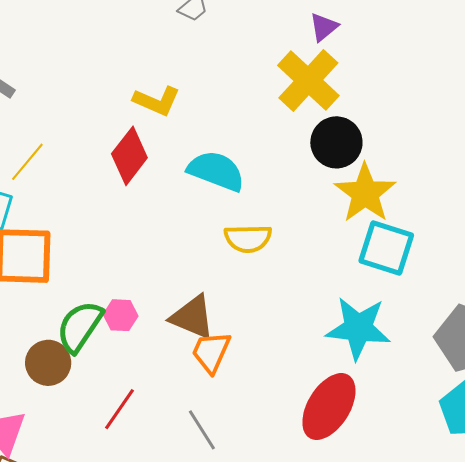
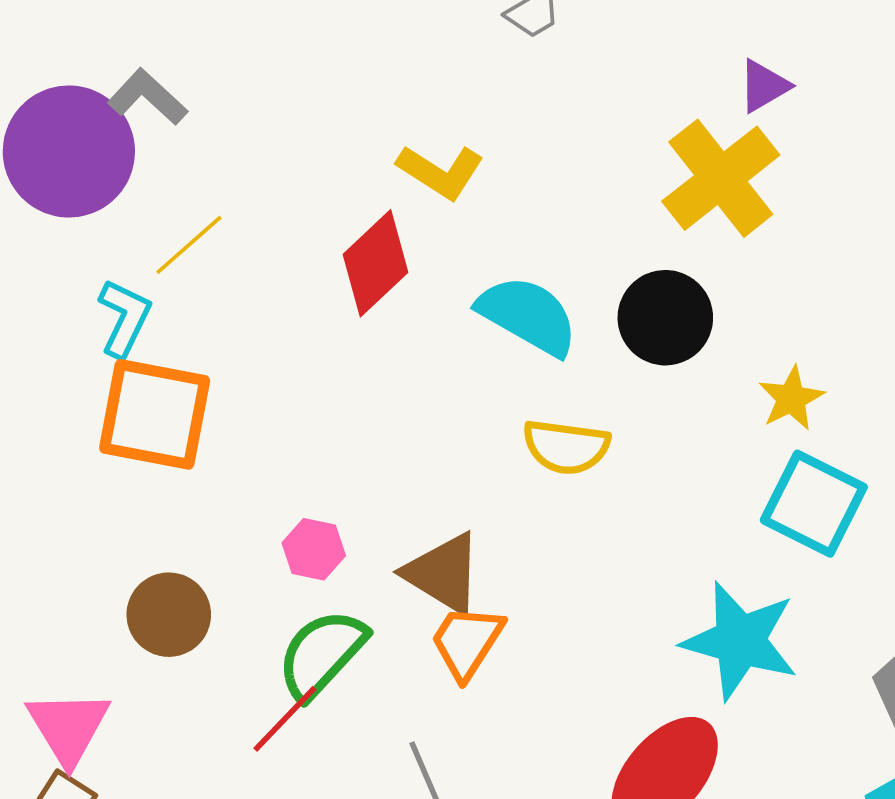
black circle: (336, 142) -> (665, 318), moved
yellow star: (365, 193) -> (791, 398), size x0.6
green semicircle: (80, 327) -> (322, 654), moved

